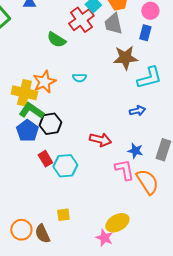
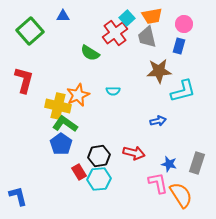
blue arrow: (137, 111) -> (158, 121), moved
black hexagon: (50, 124) -> (99, 156), moved

